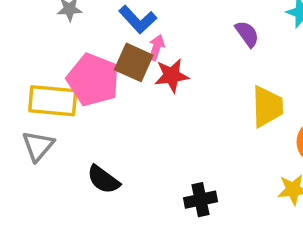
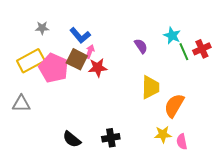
yellow rectangle: (53, 101) -> (31, 61), moved, turned -36
gray triangle: (38, 146) -> (21, 104), turned 48
black semicircle: (103, 180) -> (72, 139), moved

